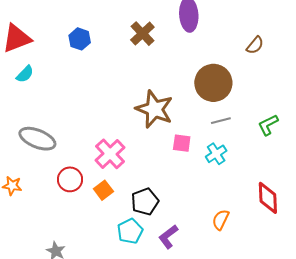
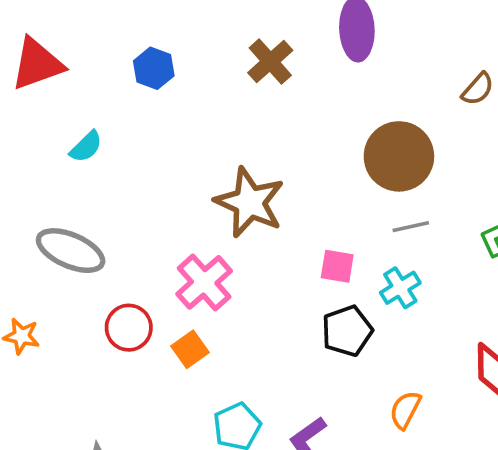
cyan semicircle: (25, 74) -> (86, 147), moved
brown star: (154, 109) -> (250, 202), moved
black pentagon: (145, 202) -> (347, 331), moved

